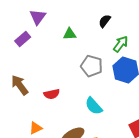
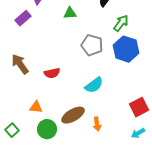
cyan semicircle: (94, 106) -> (94, 85), turned -84
orange triangle: (36, 128) -> (36, 107), turned 32

